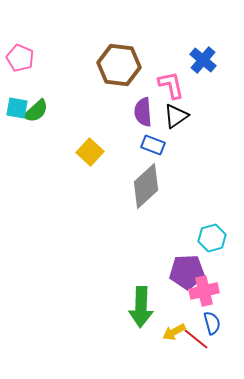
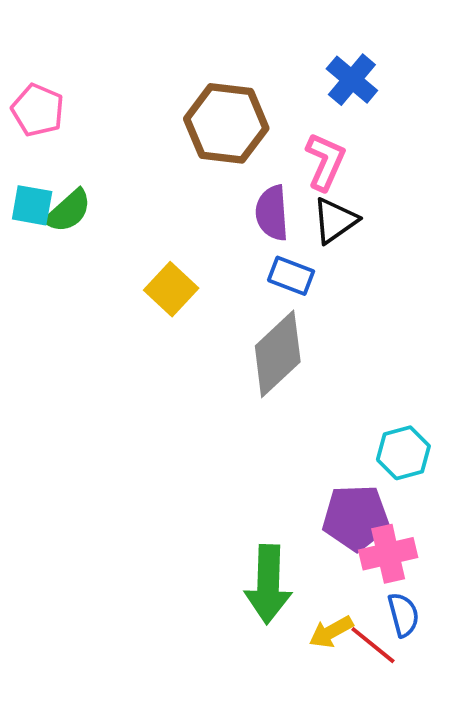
blue cross: (203, 60) -> (352, 80), moved
pink L-shape: (171, 85) -> (325, 162), turned 36

